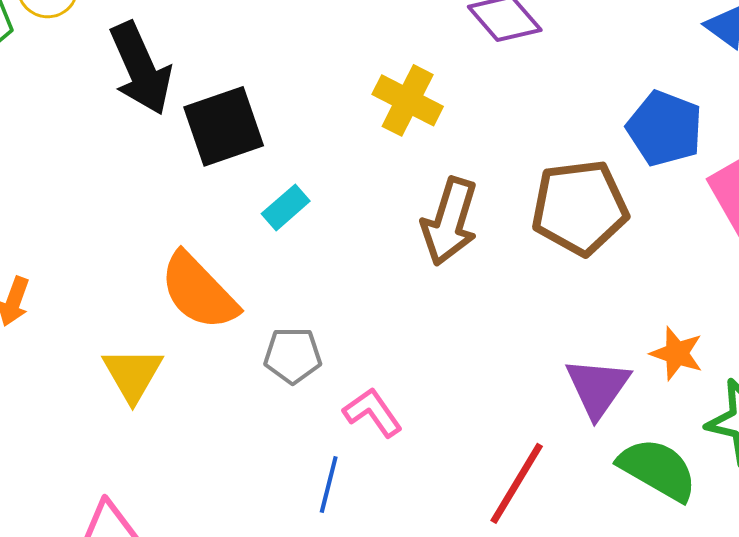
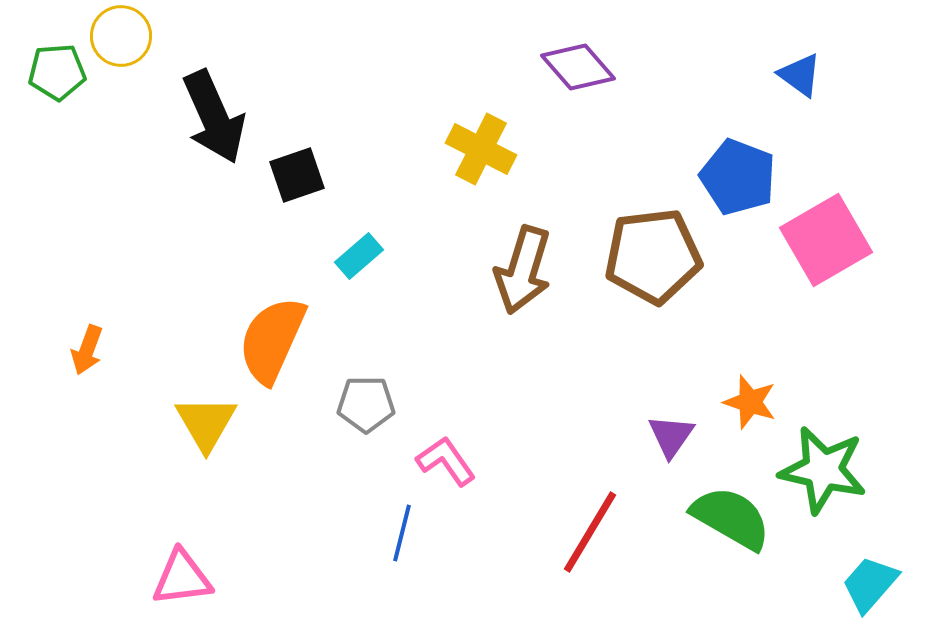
black square: (224, 126) -> (297, 175), size x0.7
orange semicircle: (199, 291) -> (272, 340), turned 68
purple triangle: (598, 387) -> (671, 436), size x0.7

